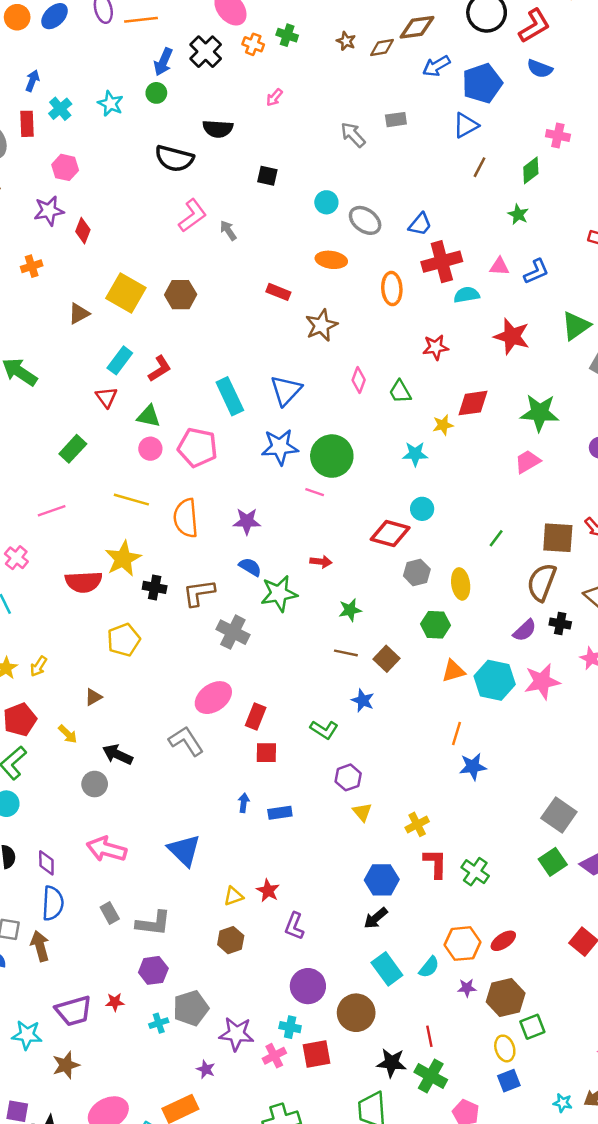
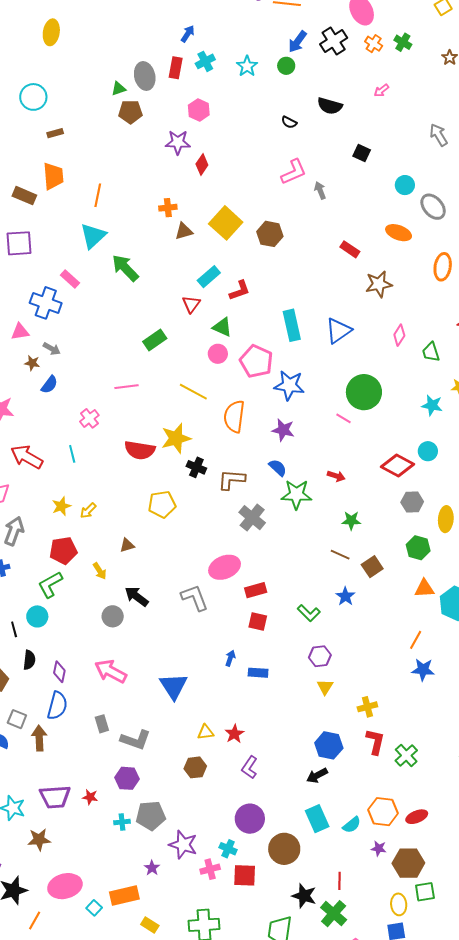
black semicircle: (174, 159) -> (289, 122), size x0.5
orange cross: (32, 266) -> (168, 208), moved
blue star: (280, 447) -> (289, 385), moved
red rectangle: (256, 716) -> (256, 590), turned 40

